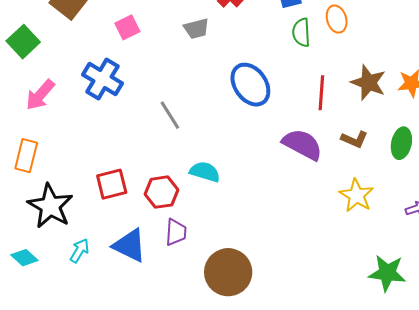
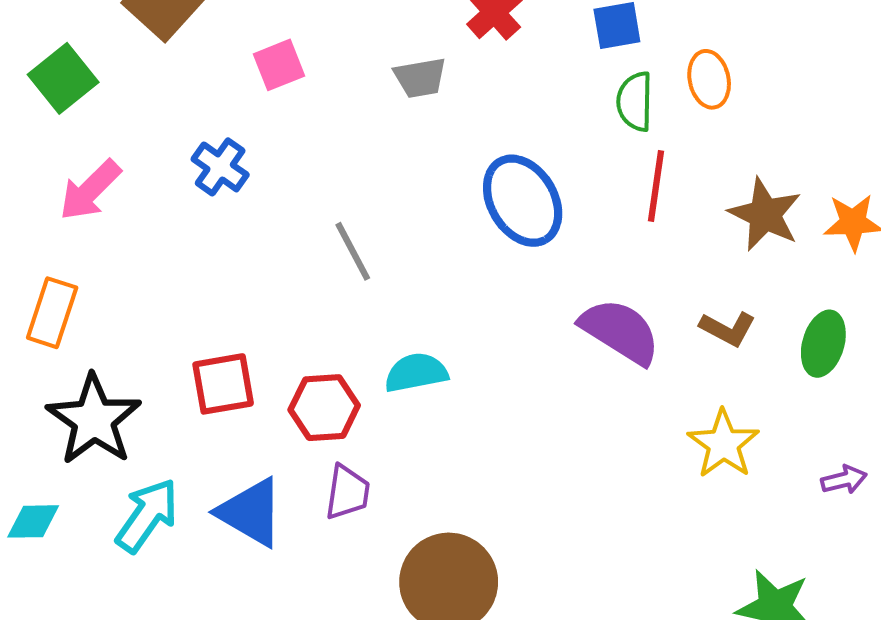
blue cross: (103, 79) -> (220, 167), size x0.7
red line: (321, 93) -> (656, 186), moved
cyan semicircle: (205, 172) -> (416, 373), turned -32
cyan arrow: (80, 251) -> (147, 515), size x1.5
cyan diamond: (24, 258) -> (33, 521), turned -48

